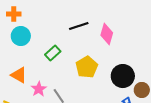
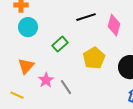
orange triangle: (19, 75) -> (26, 66), turned 42

